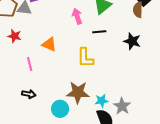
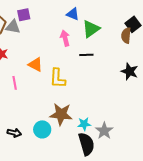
black star: (132, 41) -> (130, 71), moved
yellow L-shape: (85, 58) -> (58, 78), moved
black arrow: (29, 94) -> (14, 133), moved

